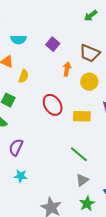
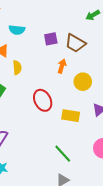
purple square: (53, 44) -> (51, 39), turned 32
brown trapezoid: (90, 53) -> (75, 43), moved
yellow semicircle: (24, 76) -> (17, 68), turned -32

